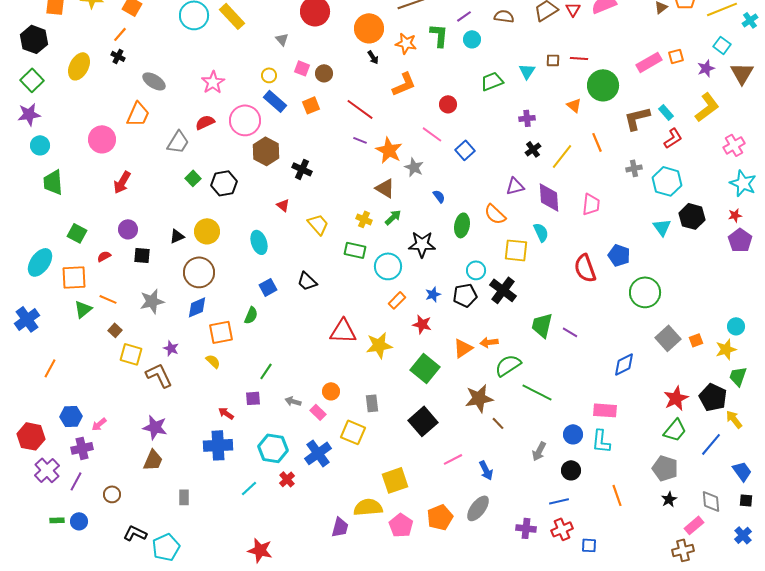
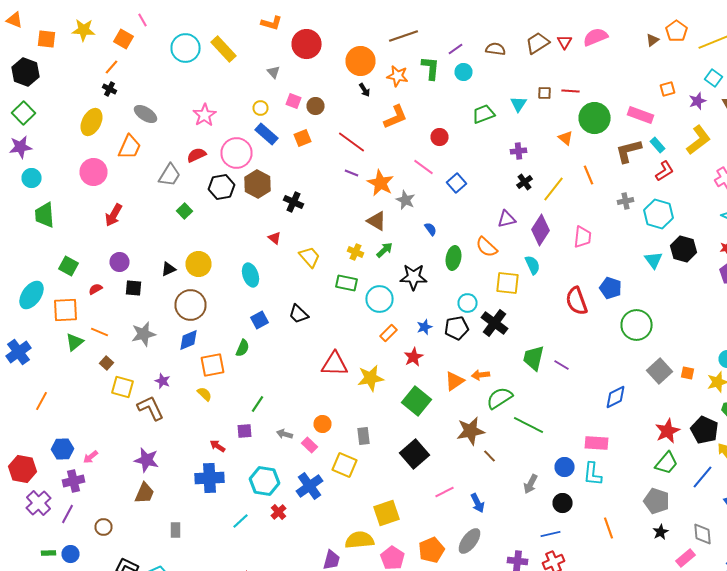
pink rectangle: (649, 62) -> (640, 115), moved, turned 50
yellow ellipse: (79, 66) -> (92, 122), moved
black hexagon: (224, 183) -> (222, 187), moved
purple diamond: (549, 197) -> (540, 230), turned 36
red star: (422, 324) -> (414, 357), turned 30
orange square: (696, 340) -> (688, 373), turned 32

